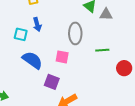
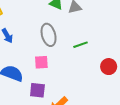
red circle: (124, 68) -> (109, 67), moved

